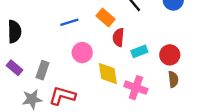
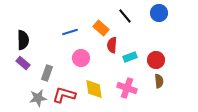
purple rectangle: (14, 68) -> (23, 63), moved
yellow diamond: (108, 74) -> (94, 89), moved

